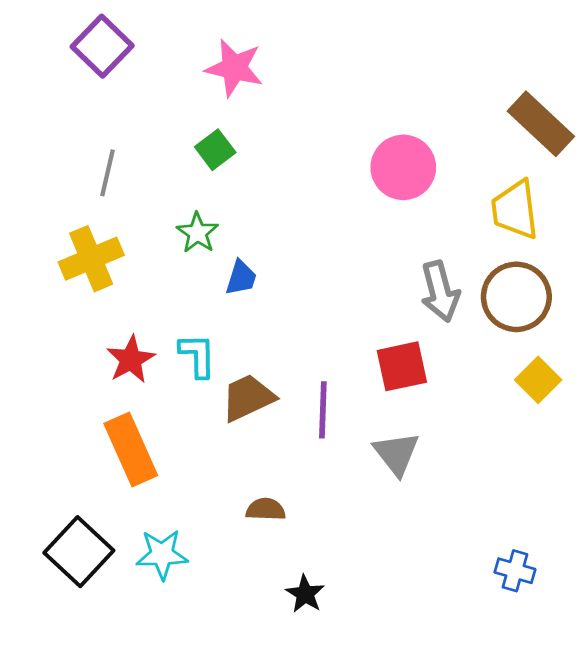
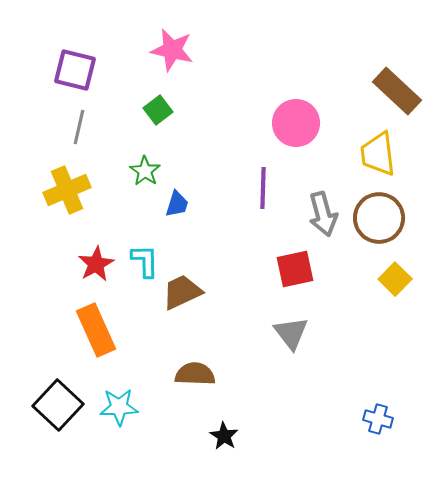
purple square: (102, 46) -> (75, 70), moved, turned -30
purple line: (323, 410) -> (263, 188), moved
brown semicircle: (266, 509) -> (195, 374), size x1.4

